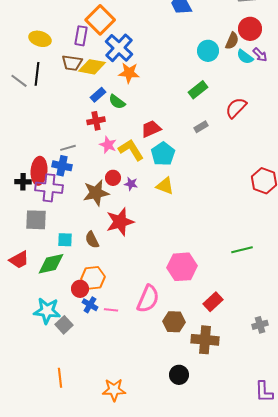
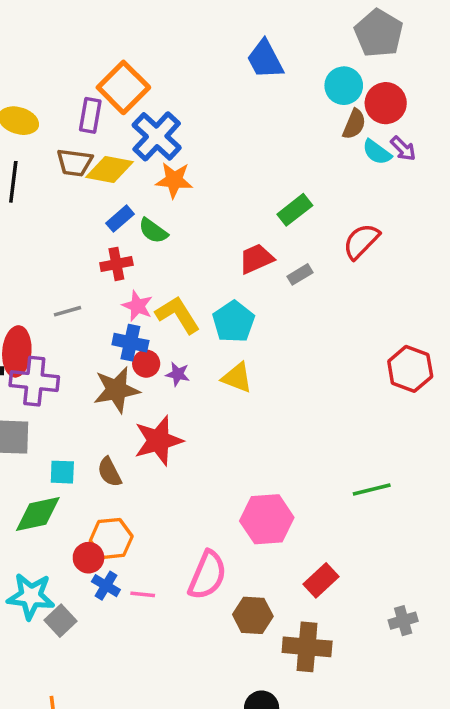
cyan circle: (208, 51) -> (344, 86), moved
red trapezoid: (151, 129) -> (256, 259), moved
blue cross: (62, 166) -> (130, 343), moved

